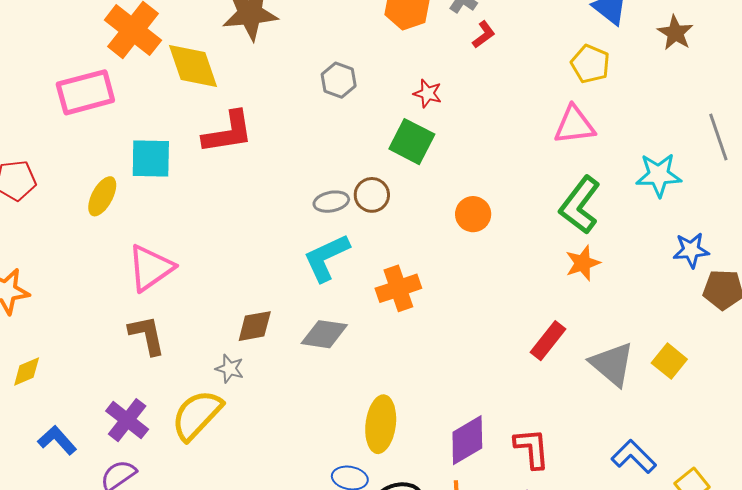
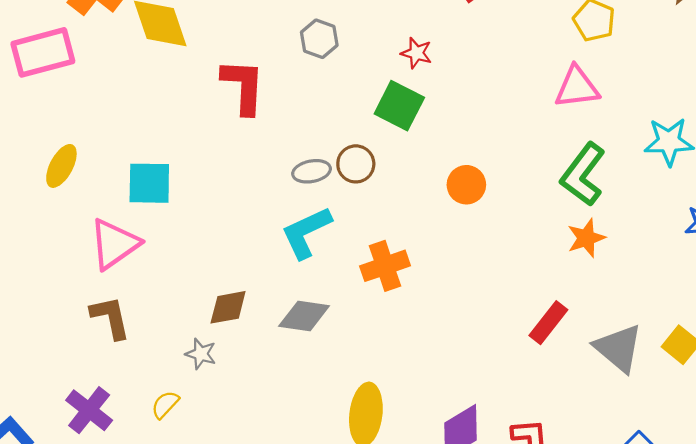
red L-shape: (228, 132) -> (243, 86), moved, turned -78
cyan square: (151, 158) -> (149, 183), moved
yellow semicircle: (197, 415) -> (165, 405), size x0.5

